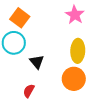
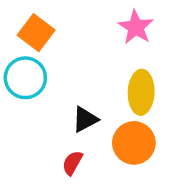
black triangle: (37, 62) -> (85, 119), moved, turned 42
red semicircle: (29, 91) -> (72, 163), moved

